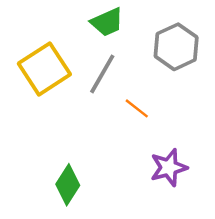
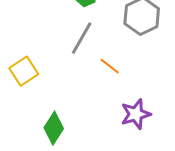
yellow square: (44, 69) -> (24, 71), moved, size x0.7

